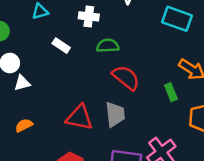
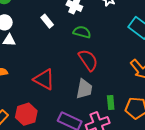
green rectangle: (171, 92) -> (111, 103), moved
gray trapezoid: (115, 114) -> (84, 89), moved

